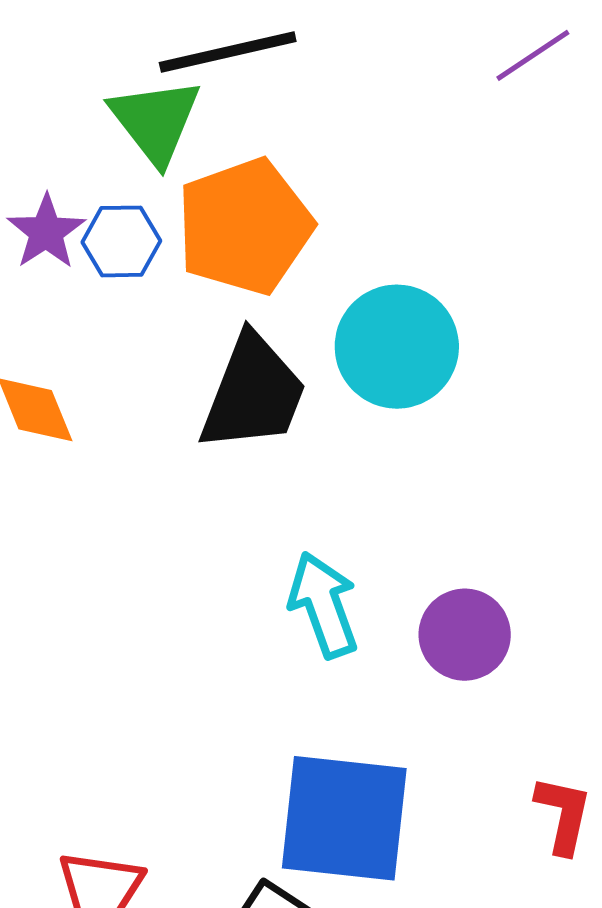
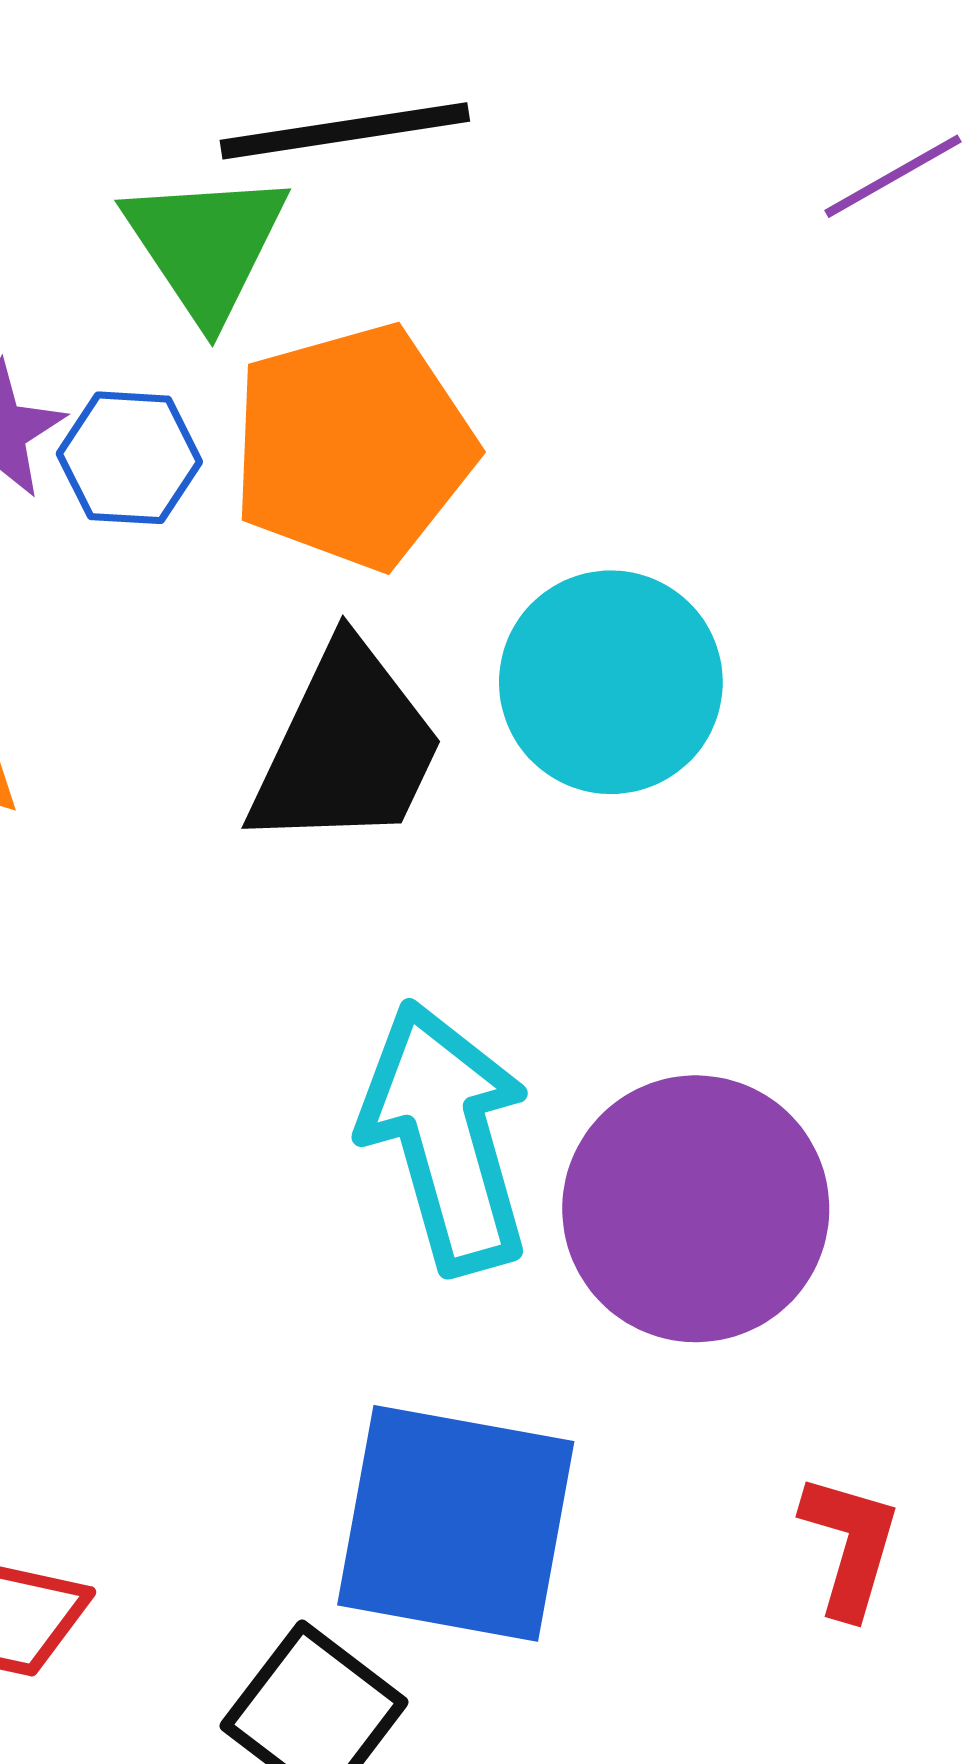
cyan arrow: (323, 605) -> (446, 1137), size x1.4
purple circle: (465, 635) -> (696, 1209), size x1.6

